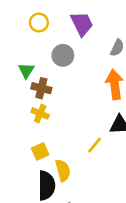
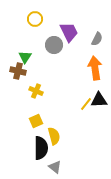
purple trapezoid: (82, 24) -> (69, 32), moved
brown cross: (41, 88) -> (18, 71), moved
yellow line: (94, 145) -> (86, 104), moved

